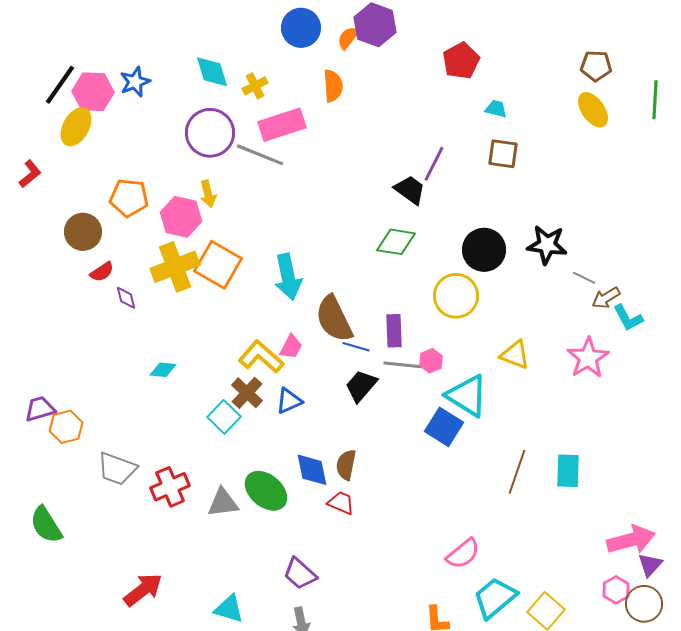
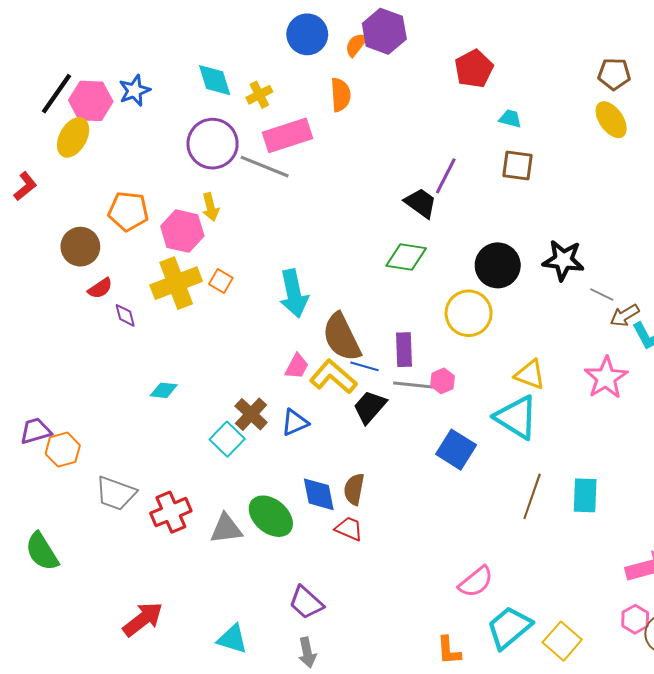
orange square: (218, 265) -> (221, 281), size x0.5
yellow L-shape: (261, 357) -> (333, 377), moved
cyan triangle: (467, 396) -> (516, 417), moved

